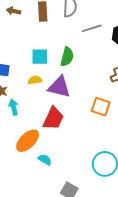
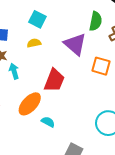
cyan square: (40, 57) -> (37, 19), turned 30
green semicircle: (67, 57) -> (96, 21), moved
purple triangle: (59, 87) -> (75, 44), moved, turned 30

